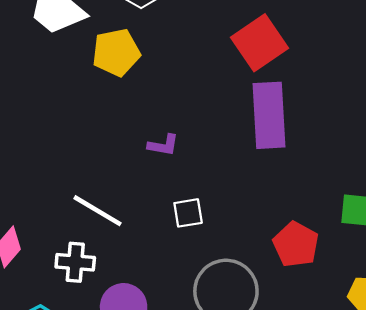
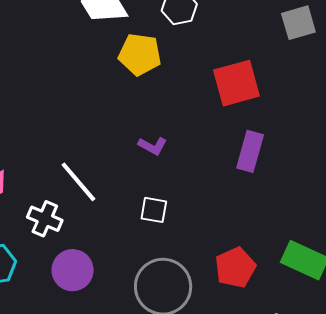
red square: (259, 43) -> (236, 83), moved
purple rectangle: (269, 115) -> (250, 151), size x0.7

